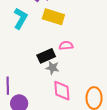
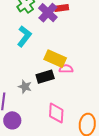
yellow rectangle: (53, 17) -> (55, 59), moved
gray star: (52, 68) -> (25, 87), moved

